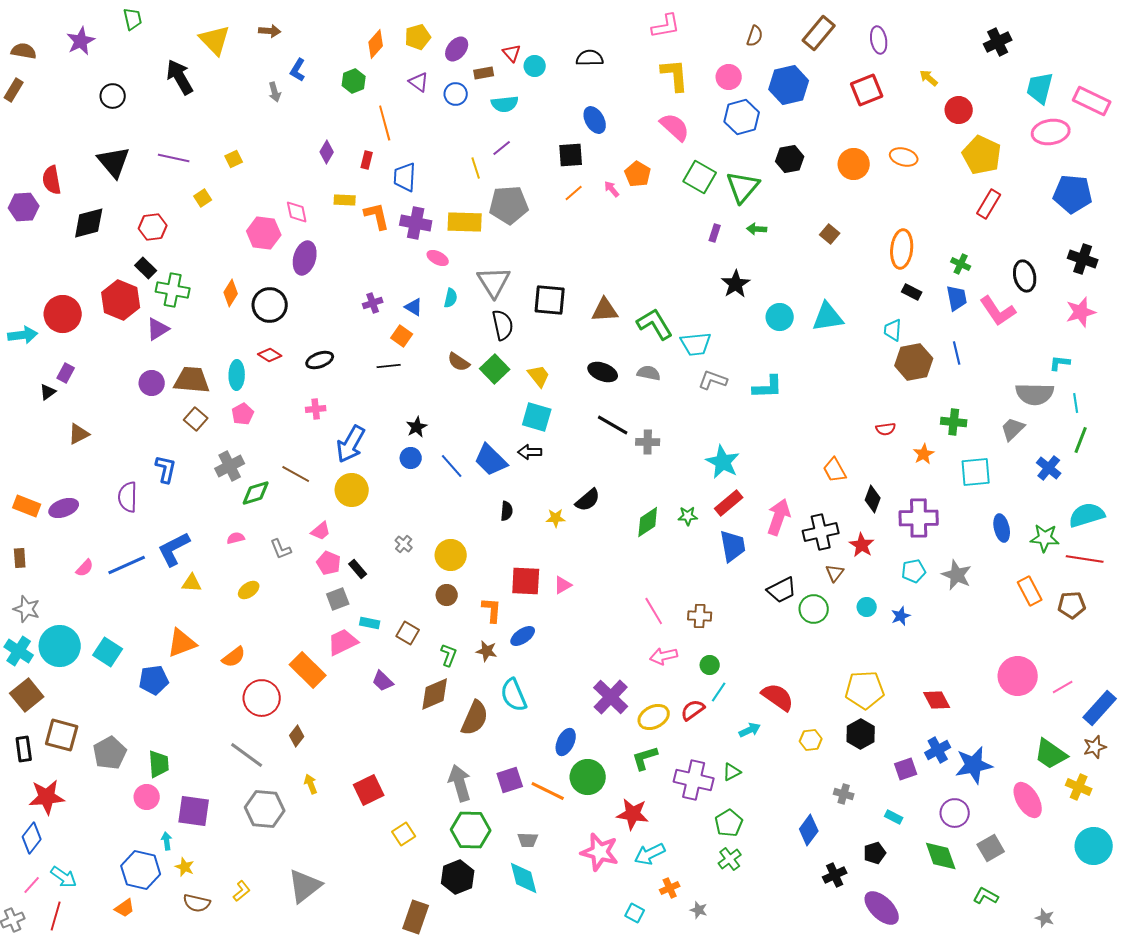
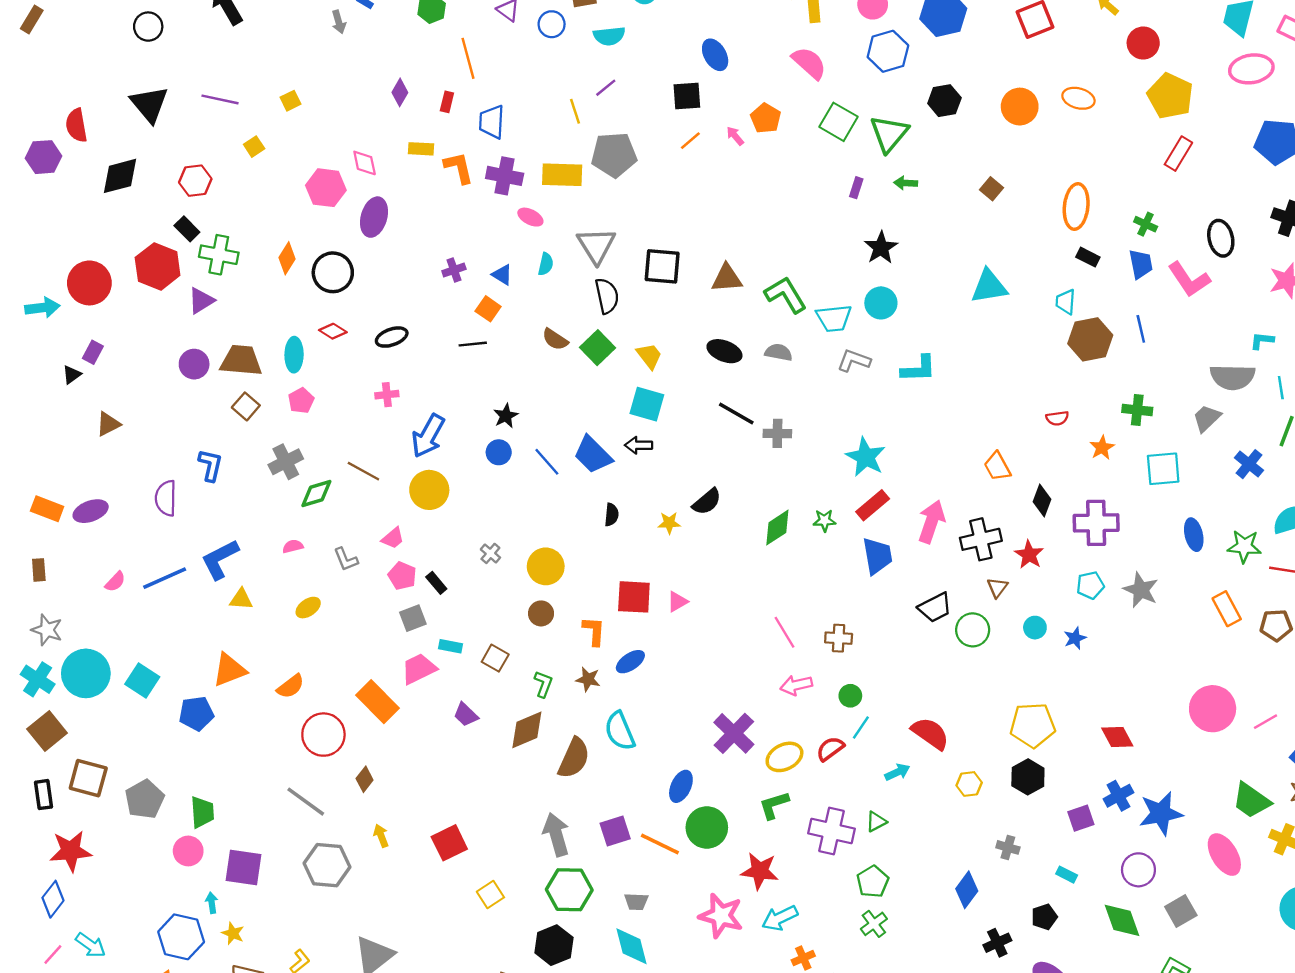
cyan circle: (780, 317) -> (881, 303), moved

